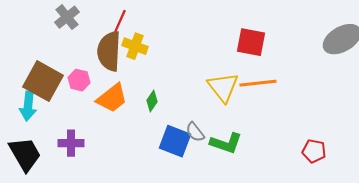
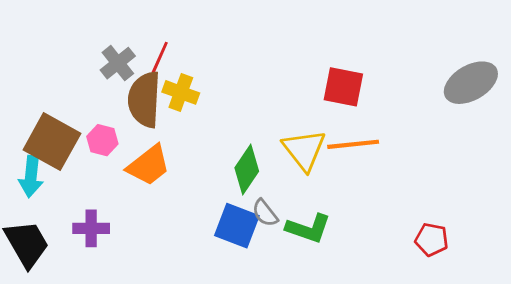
gray cross: (67, 17) -> (118, 63), moved
green diamond: (152, 101) -> (247, 170), moved, size x1.6

